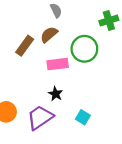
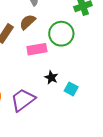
black star: (56, 94) -> (51, 78), moved
cyan square: (83, 117) -> (71, 89), moved

